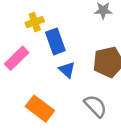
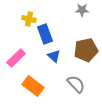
yellow cross: (35, 22) -> (29, 19), turned 32
pink rectangle: (17, 58) -> (16, 58), moved

